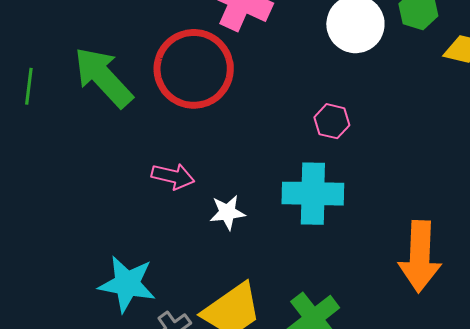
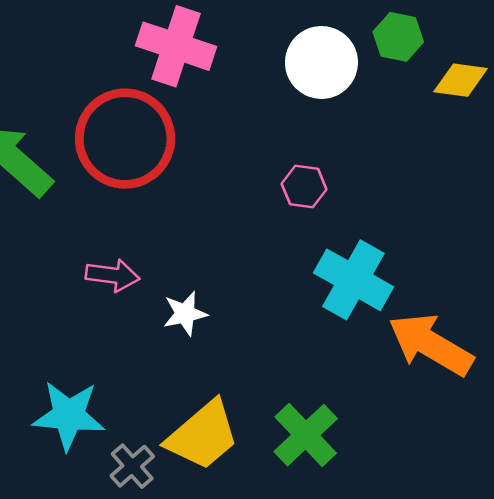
cyan cross: (313, 194) -> (353, 280), moved, turned 34
orange arrow: (420, 256) -> (431, 345), turned 124

